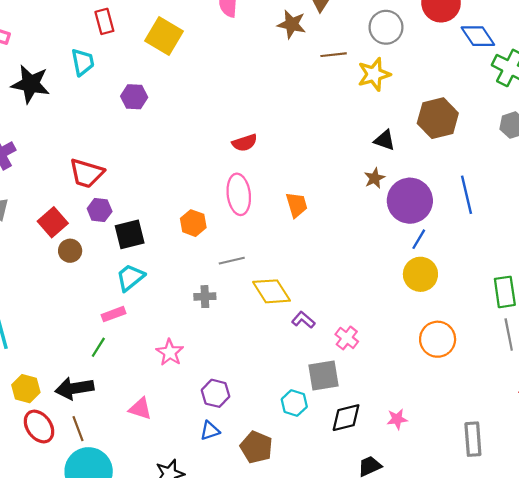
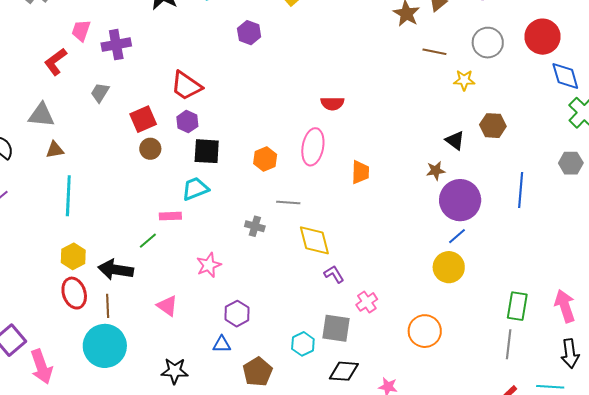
yellow star: (374, 74) -> (464, 80), size x0.7
brown hexagon: (438, 118) -> (493, 126), moved, size x0.7
blue line: (466, 195) -> (521, 190), moved
orange circle: (438, 339) -> (425, 331), moved

